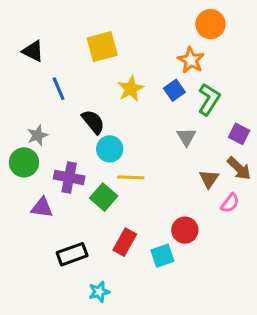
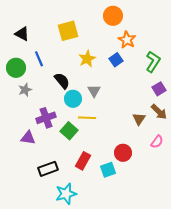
orange circle: (210, 24) -> (113, 16), moved
green L-shape: (209, 99) -> (153, 62), moved
purple square: (239, 134) -> (159, 89), turned 32
gray triangle: (186, 137) -> (94, 91), moved
green circle: (24, 162) -> (16, 68), moved
purple cross: (69, 177) -> (46, 118), turned -30
pink semicircle: (230, 203) -> (157, 142), moved
cyan star: (99, 292) -> (66, 194), size x1.5

